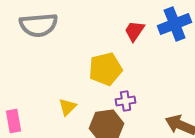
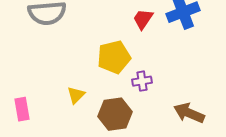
purple cross: (126, 101) -> (142, 81), moved

